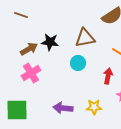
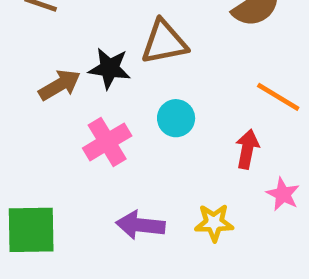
brown triangle: (85, 38) -> (164, 42), moved
pink cross: (31, 73) -> (107, 142), moved

